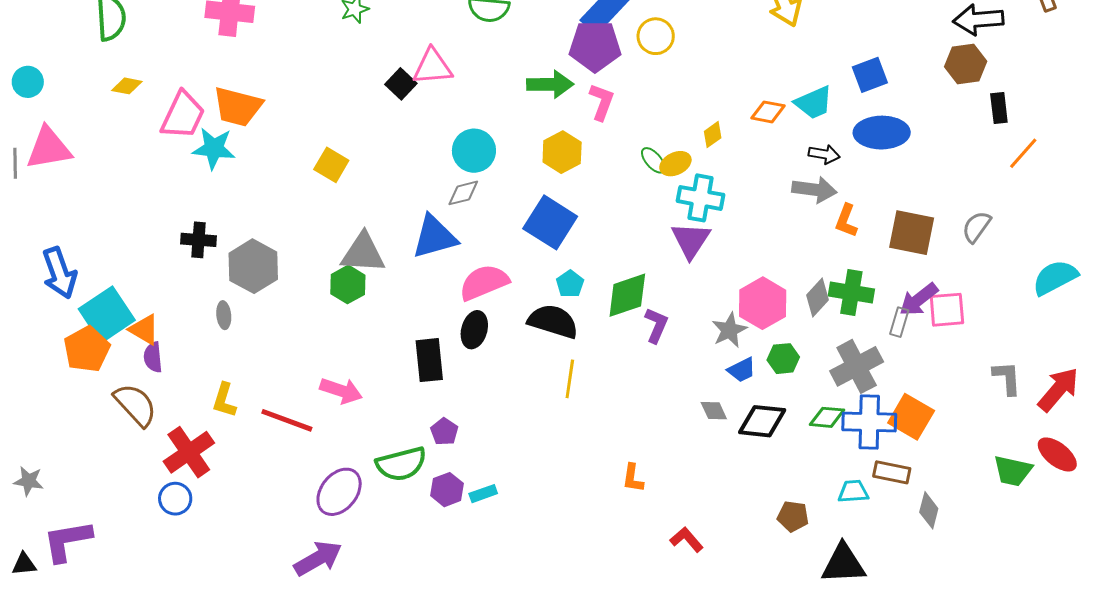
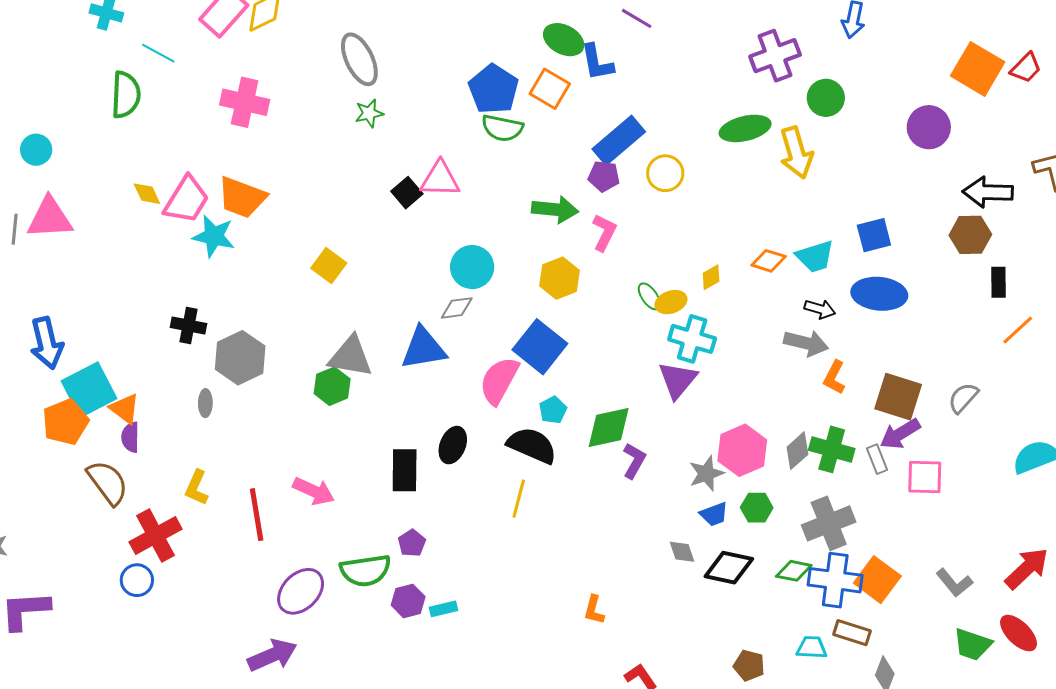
purple pentagon: (595, 46) -> (604, 176), size x0.6
yellow diamond: (127, 86) -> (147, 194), moved, turned 48
pink semicircle: (484, 282) -> (499, 381), moved, turned -45
purple arrow: (919, 300) -> (900, 434), moved
gray rectangle: (899, 322) -> (877, 459), moved, turned -44
gray L-shape: (1007, 378) -> (954, 583), moved, turned 138
yellow line: (570, 379) -> (519, 499), moved
red line: (287, 420) -> (257, 515), turned 54

